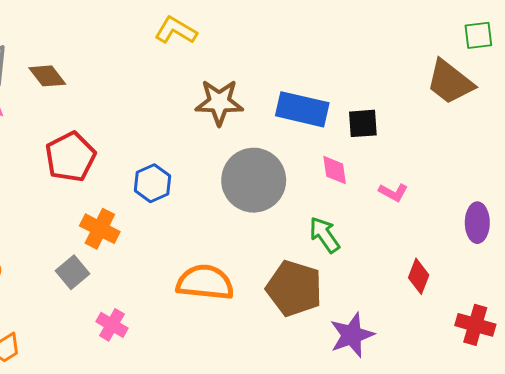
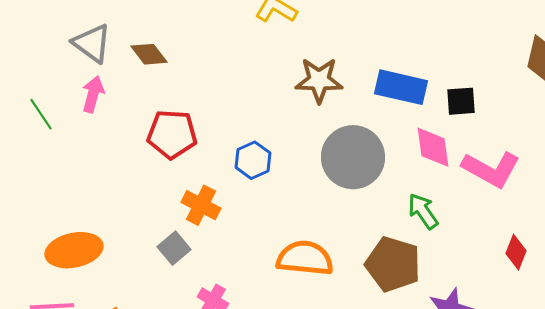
red pentagon: (70, 157) -> (172, 134), turned 30
pink diamond: (335, 170) -> (433, 147), size x1.4
pink L-shape: (393, 192) -> (491, 169), size x2.0

